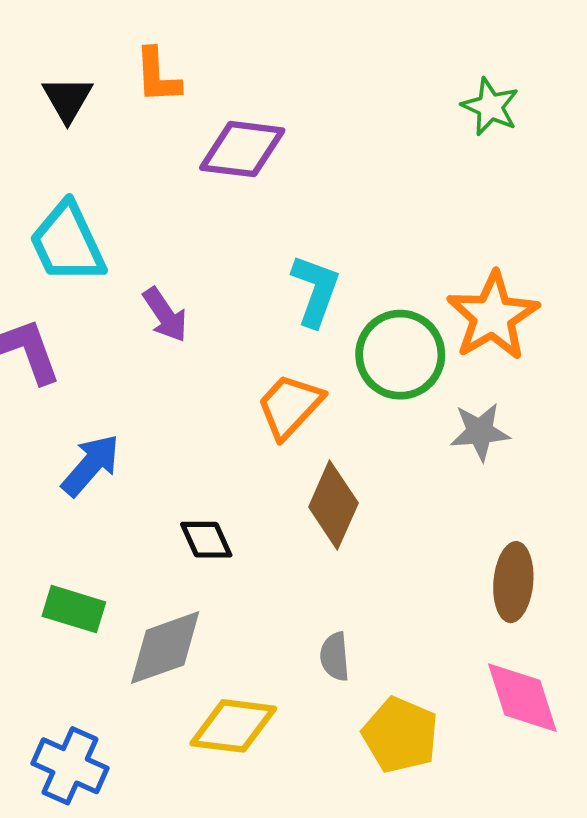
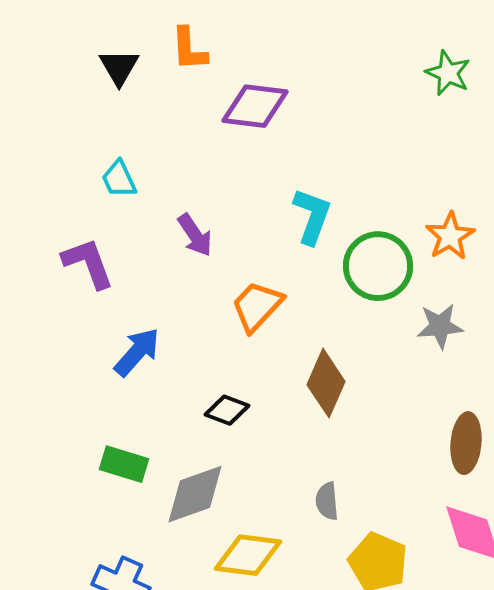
cyan trapezoid: (67, 243) -> (119, 179), size x0.6
orange star: (493, 316) -> (450, 236), size x0.7
orange trapezoid: (290, 406) -> (257, 306), moved
black diamond: (206, 540) -> (227, 410), turned -45

